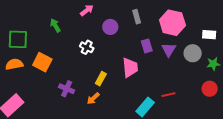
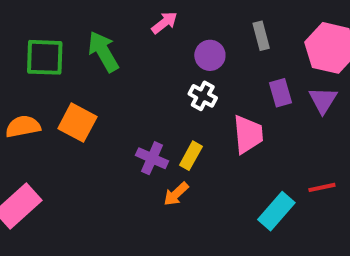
green arrow: (55, 25) -> (103, 52), size x1.5
green square: (18, 39) -> (45, 57), moved
white cross: (87, 47) -> (203, 96), moved
purple cross: (67, 89) -> (152, 158), moved

